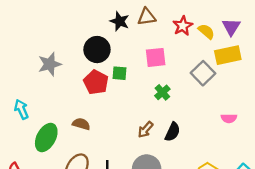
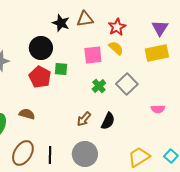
yellow semicircle: (206, 31) -> (116, 48), moved
gray square: (203, 73) -> (127, 84), moved

